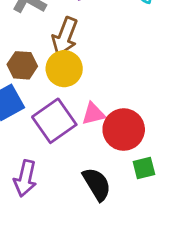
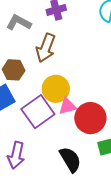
yellow circle: (64, 69) -> (56, 89), moved

